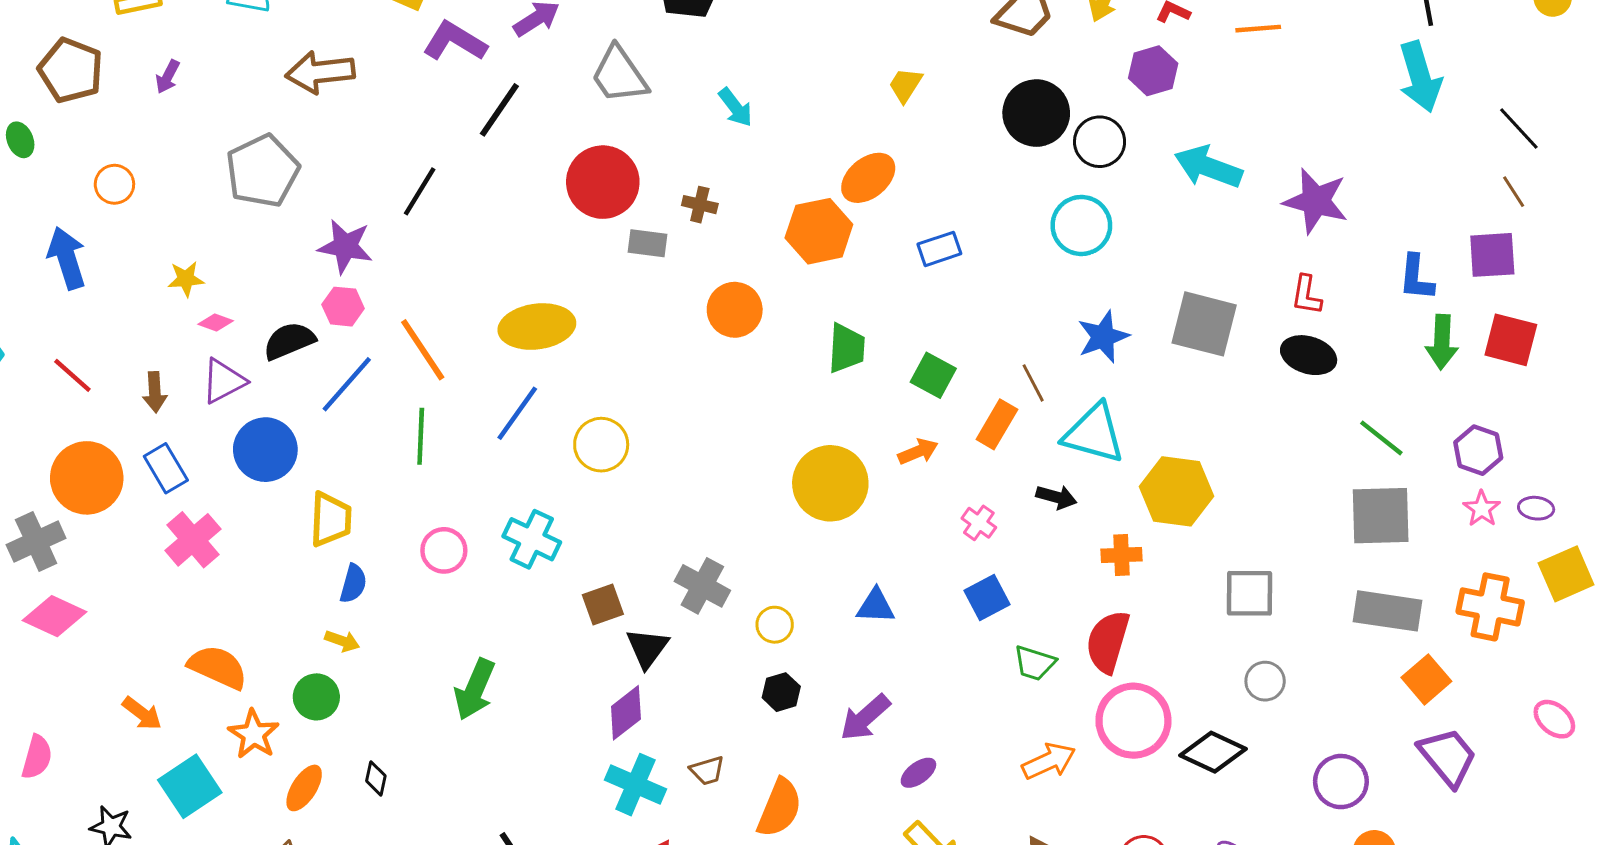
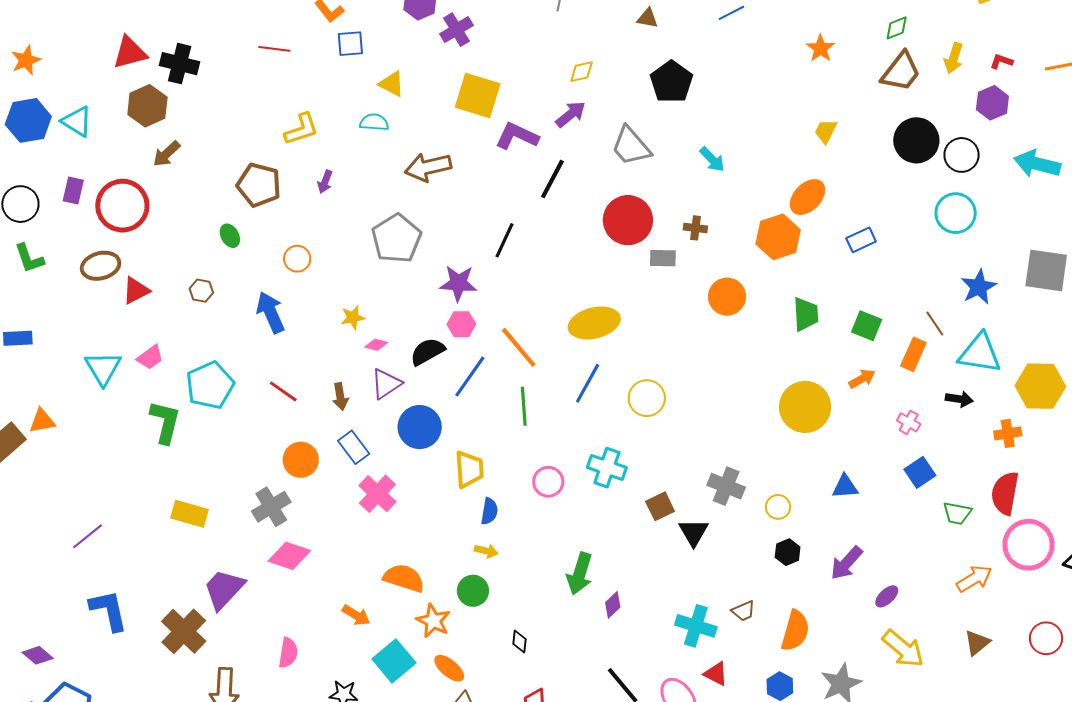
orange circle: (87, 478) -> (301, 460), size x0.7
purple diamond: (626, 713) -> (613, 605), moved, size x0.7
orange ellipse: (304, 788) -> (449, 668), moved, turned -76

